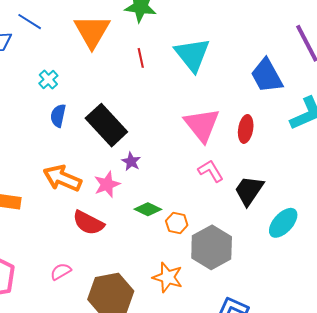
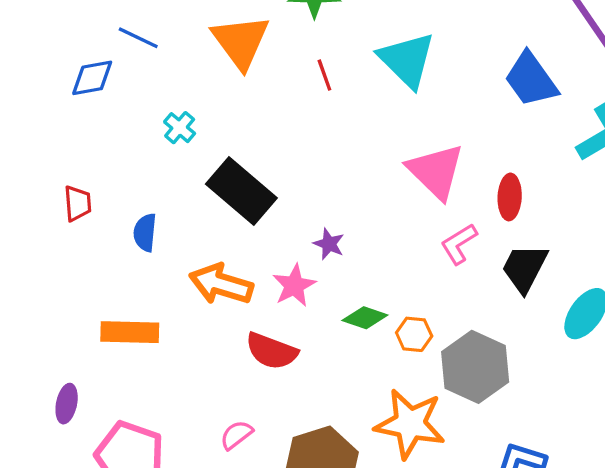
blue semicircle: (58, 116) -> (145, 233), moved
black rectangle: (106, 125) -> (241, 191), moved
red ellipse: (246, 129) -> (510, 197), moved
pink L-shape: (211, 171) -> (459, 244), turned -84
orange star: (168, 277) -> (410, 424), size x1.4

